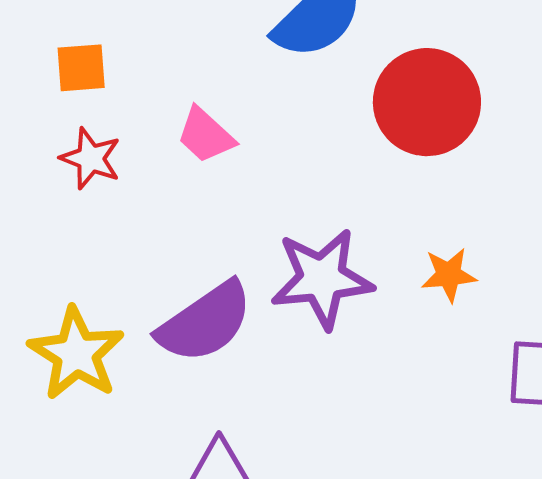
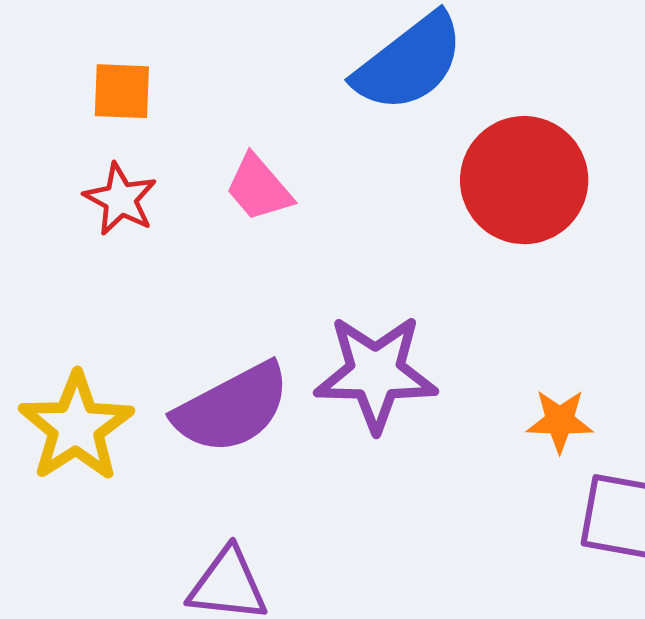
orange star: (449, 275) -> (560, 421), moved

